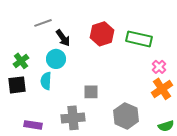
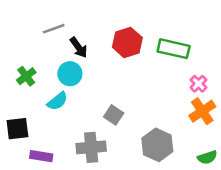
cyan semicircle: (46, 81) -> (57, 101), turned -132
black square: (17, 85) -> (17, 129), moved
gray square: (91, 92) -> (114, 115), turned 35

